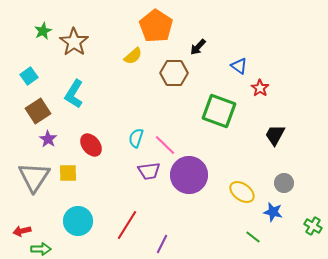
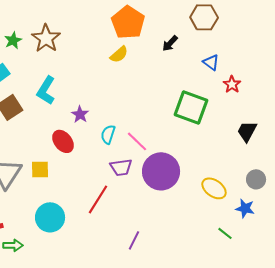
green star: (43, 31) -> (13, 40), moved
yellow semicircle: (133, 56) -> (119, 54), moved
brown hexagon: (174, 73) -> (204, 17), moved
purple star: (48, 139) -> (80, 114), moved
red line: (127, 225) -> (98, 199), moved

